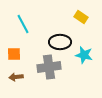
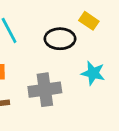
black ellipse: (60, 42) -> (60, 39), moved

